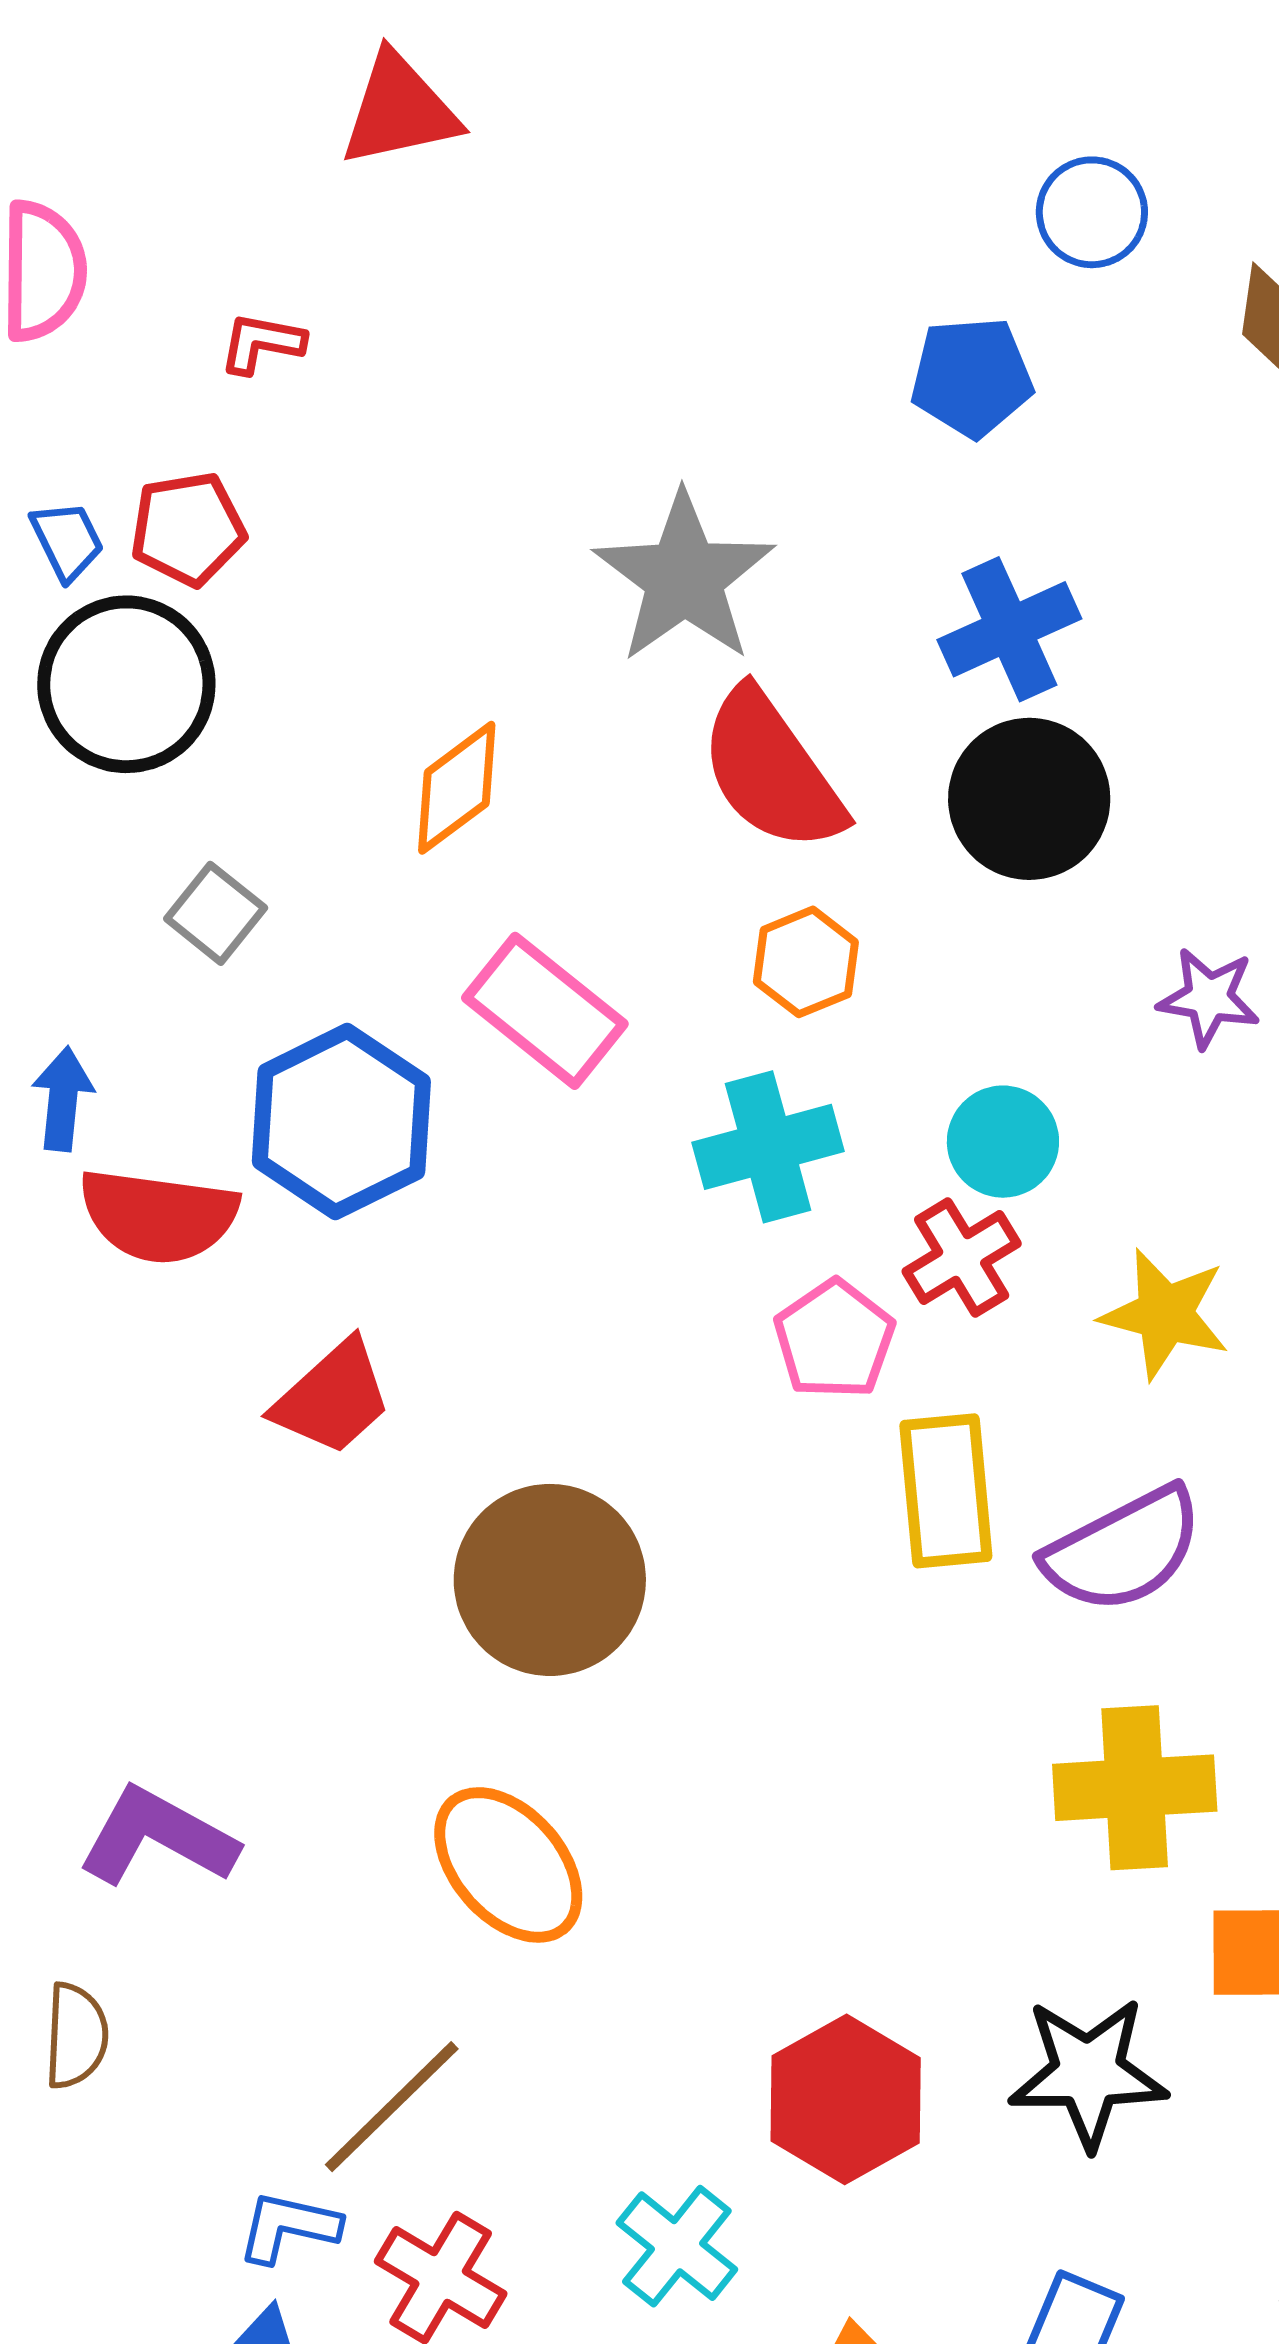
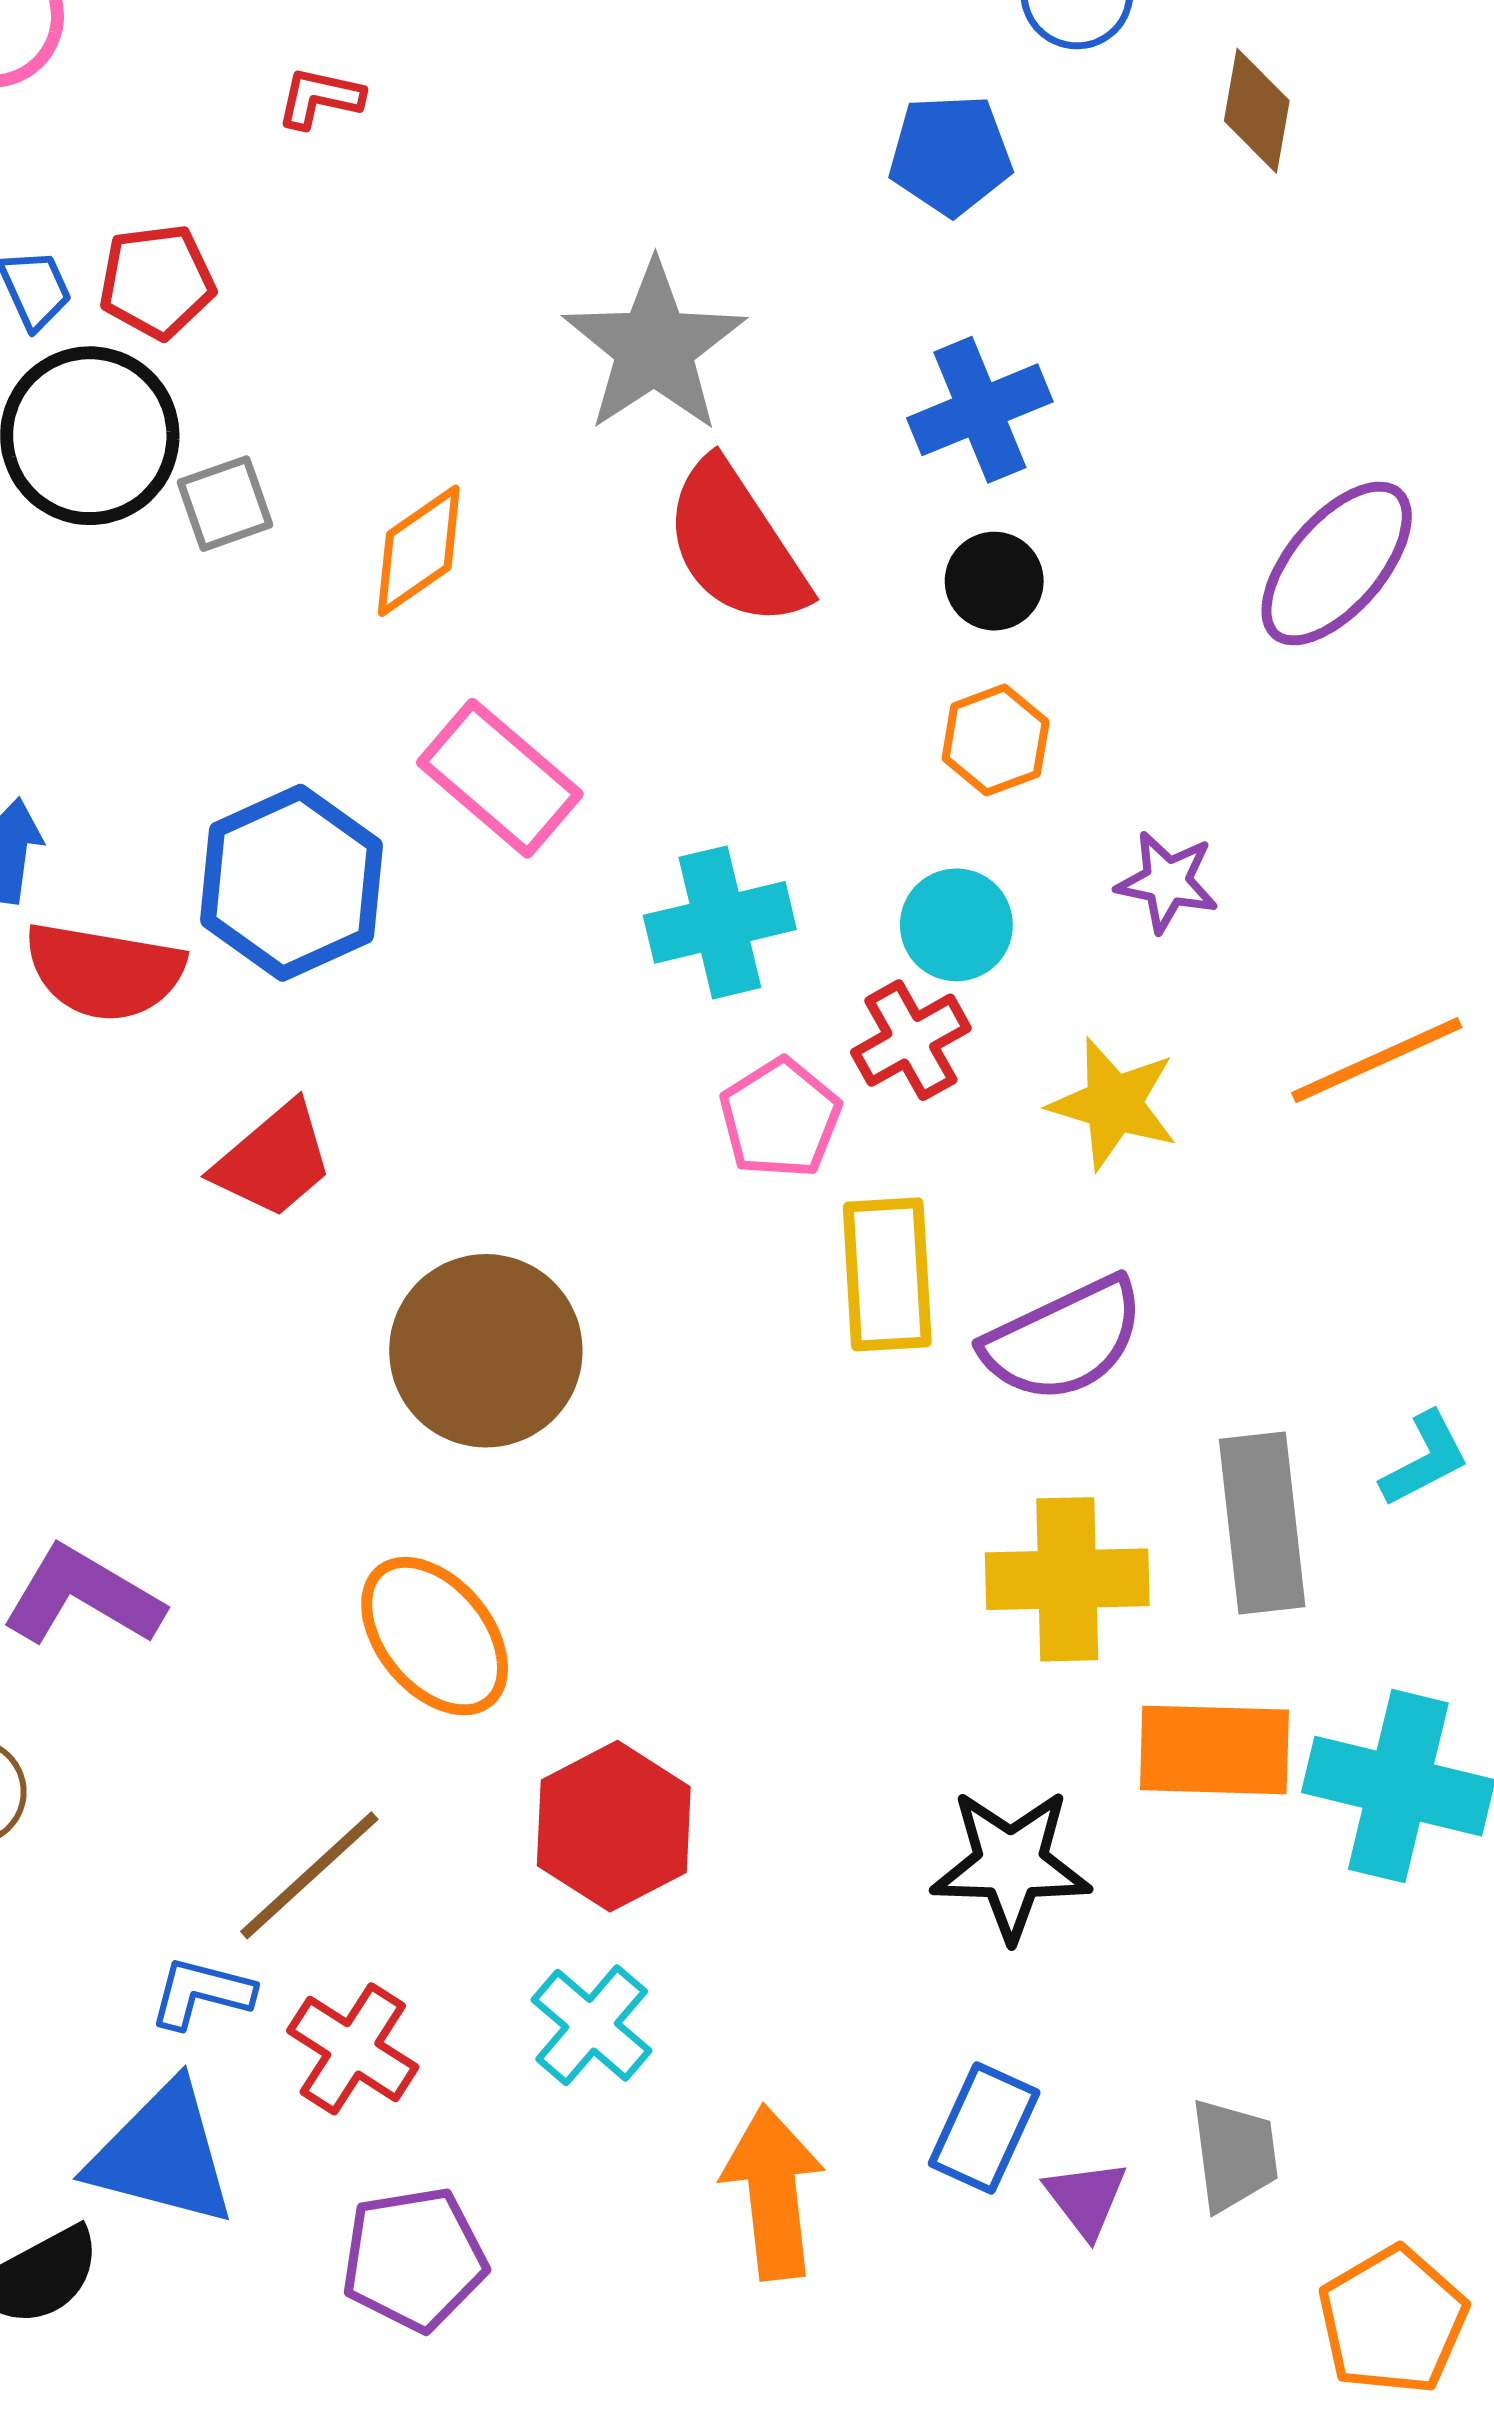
red L-shape: (262, 343) -> (320, 98), moved
black circle: (1029, 799) -> (994, 581), size x0.6
gray square: (216, 913) -> (225, 504), moved, turned 30
orange hexagon: (806, 962) -> (996, 740), moved
purple star: (1209, 998) -> (1167, 882), moved
red hexagon: (846, 2099) -> (614, 1826), moved

